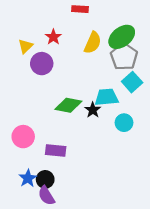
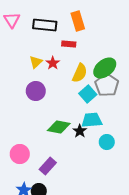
red star: (53, 37) -> (53, 63), moved
yellow triangle: (25, 46) -> (36, 62), moved
cyan square: (132, 82) -> (88, 94), moved
purple rectangle: (56, 150) -> (48, 166), turned -54

